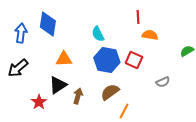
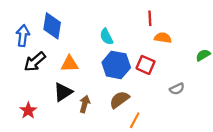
black arrow: (18, 68) -> (35, 62), moved
red star: (39, 102) -> (28, 111), moved

